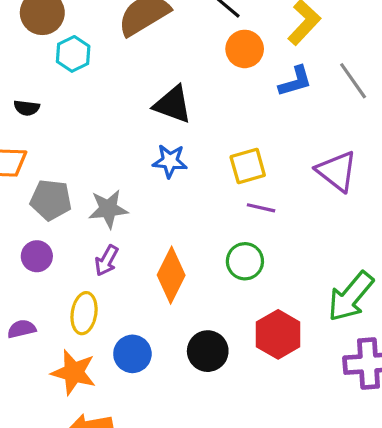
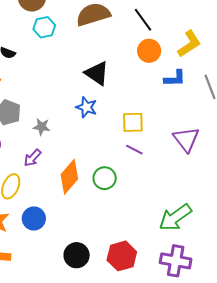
gray star: (108, 209) -> (42, 127), size x0.7
green circle: (245, 261) -> (105, 178), moved
red hexagon: (278, 334) -> (122, 256), moved
black circle: (208, 351) -> (77, 255), moved

